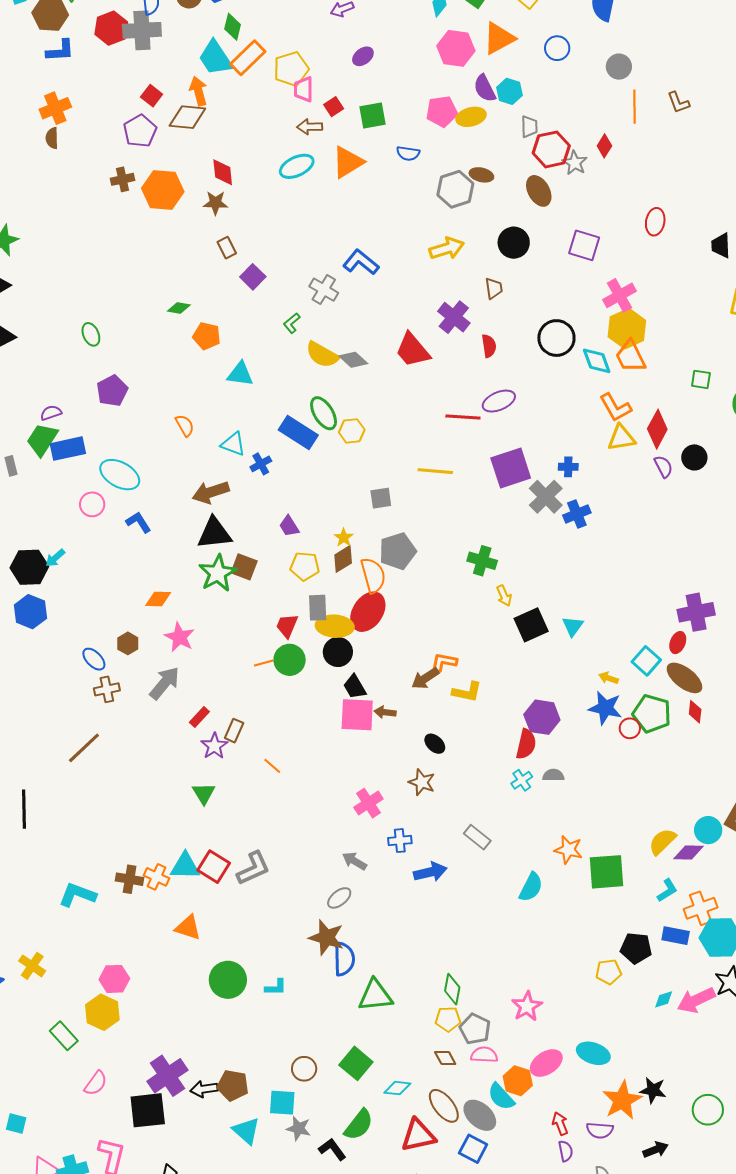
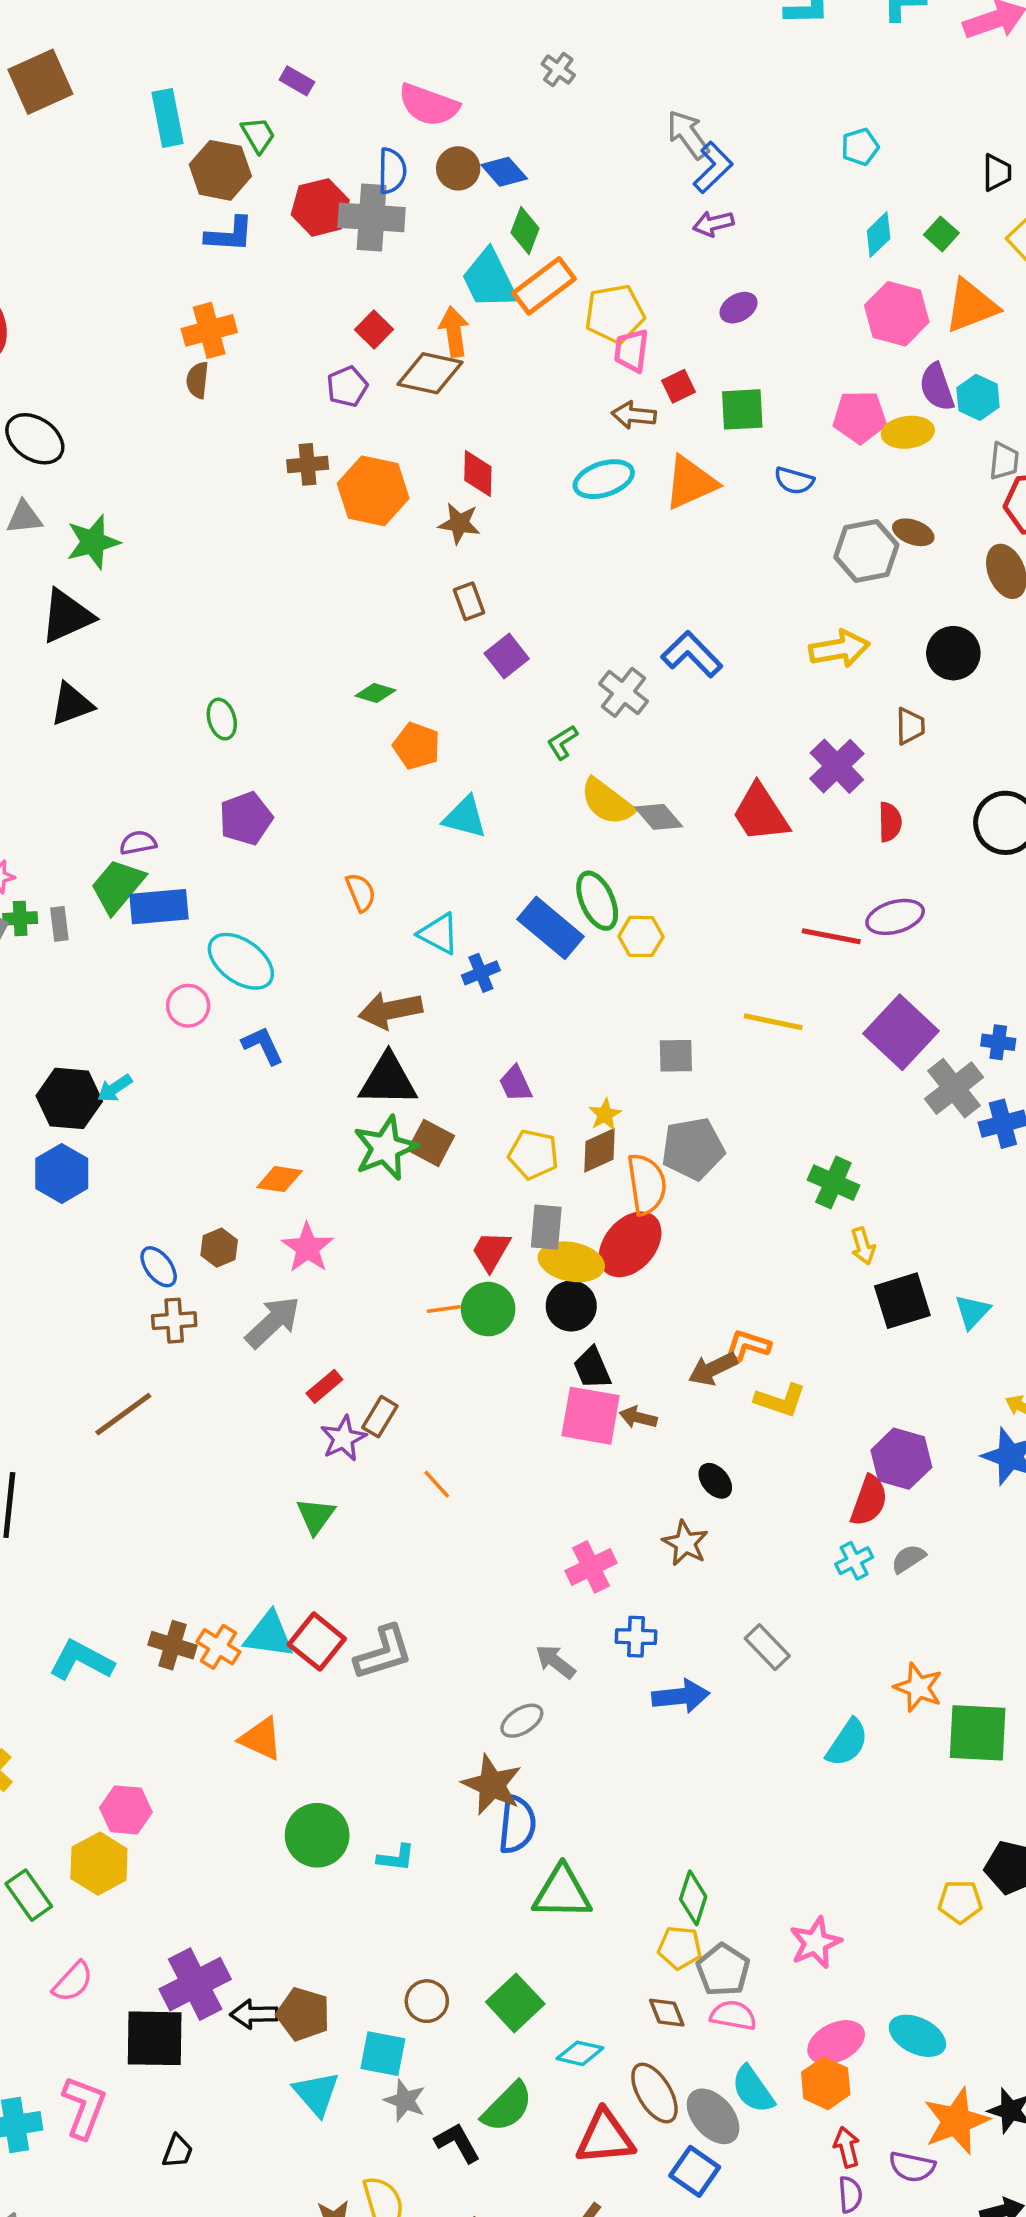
purple pentagon: (140, 131) -> (347, 387), size x0.7
purple square: (511, 468) -> (901, 1032), turned -36
gray semicircle: (553, 775) -> (908, 1559), turned -40
orange hexagon: (518, 1081) -> (826, 2083), moved

